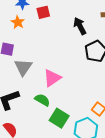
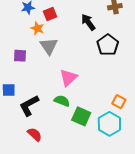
orange star: (18, 22) -> (37, 28), moved
gray triangle: (23, 67) -> (49, 46), moved

